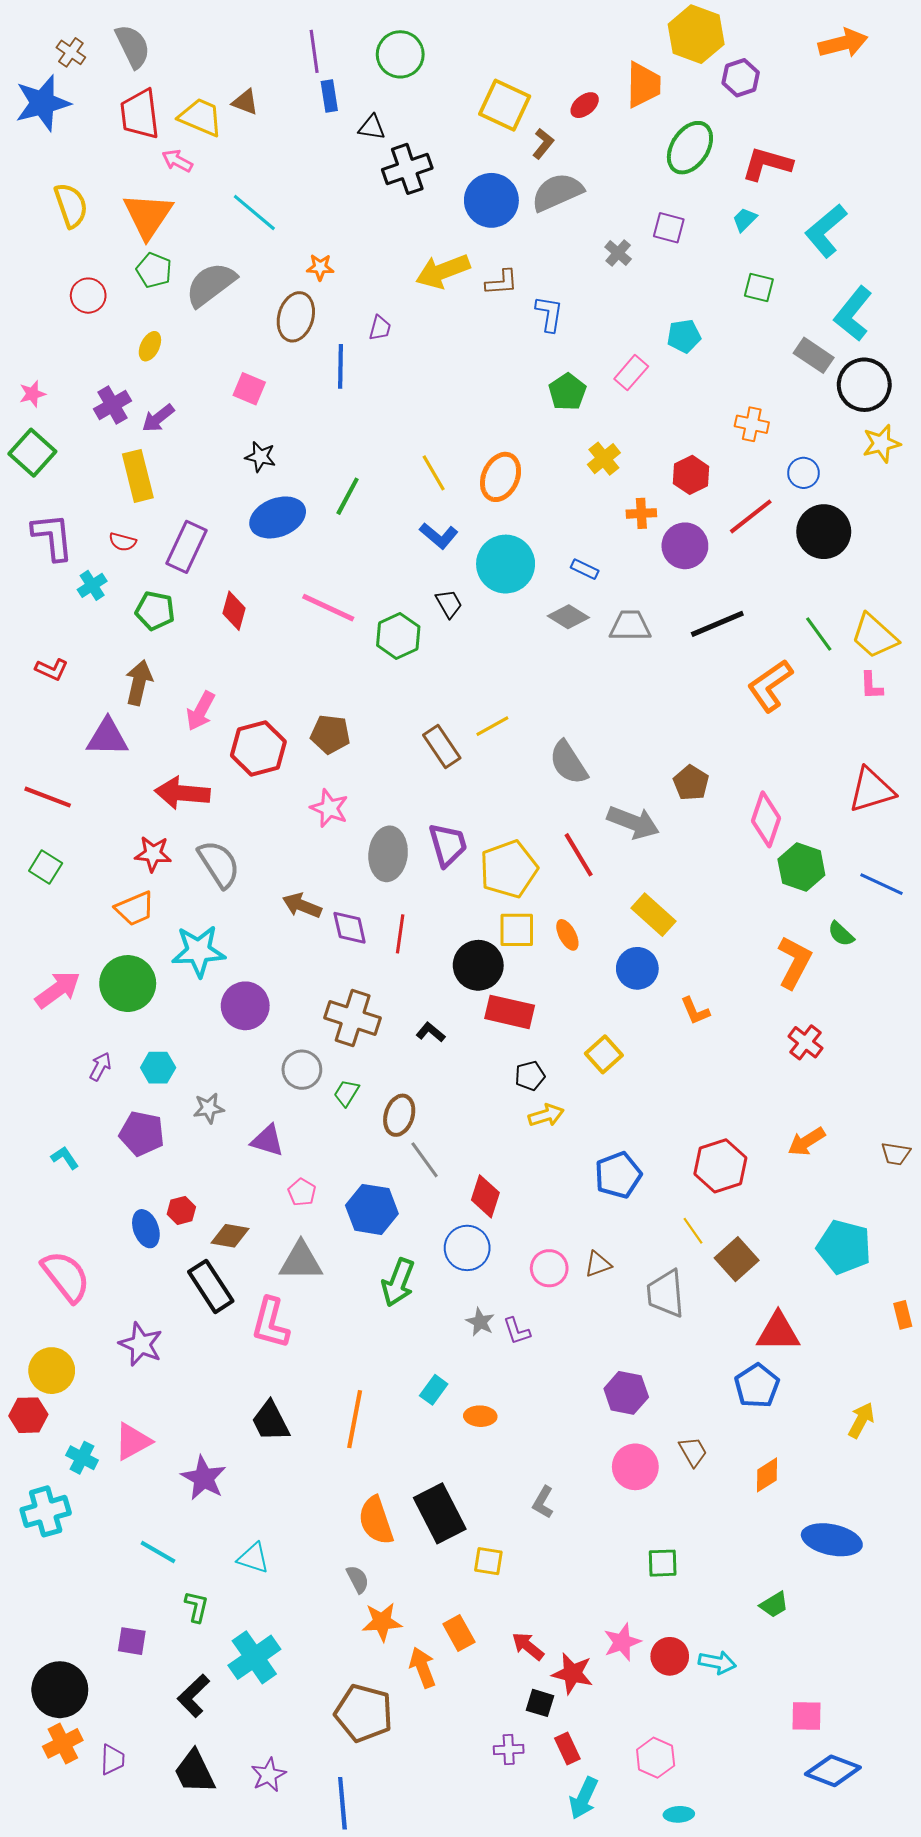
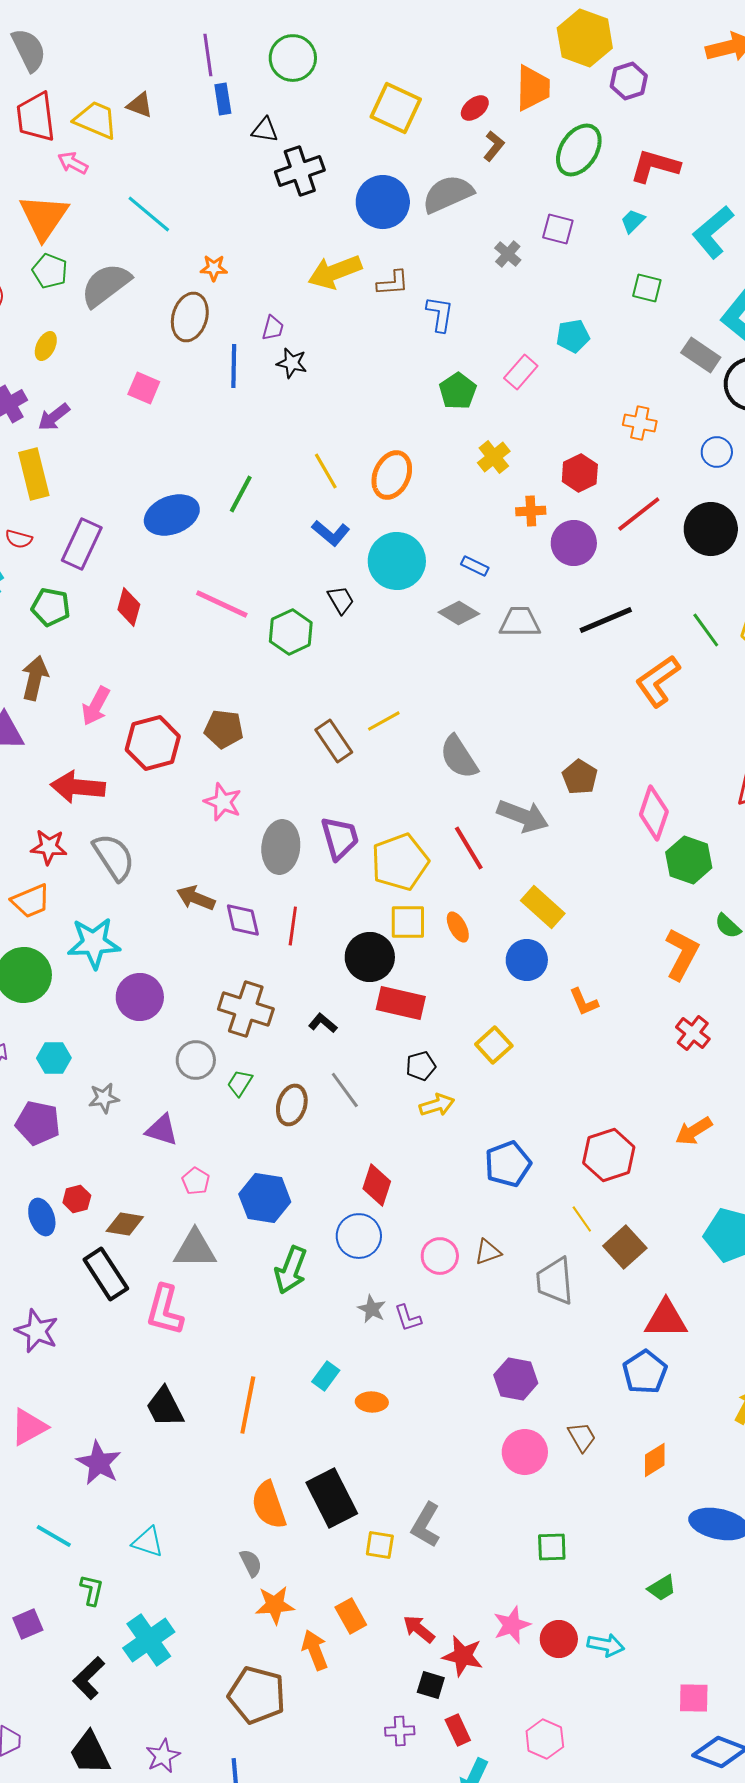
brown L-shape: (543, 144) -> (494, 146), moved
black star: (260, 457) -> (292, 363), moved
blue circle: (803, 473) -> (717, 452), moved
gray line: (425, 1160) -> (345, 1090), moved
gray L-shape: (543, 1502) -> (426, 1525), moved, size x1.4
purple square: (132, 1641) -> (28, 1624), turned -32

